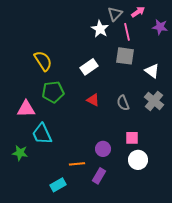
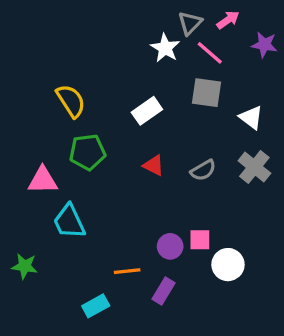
pink line: (127, 32) -> (210, 53), turned -36
gray semicircle: (123, 103) -> (203, 170), turned -98
pink square: (132, 138) -> (200, 240), moved
green star: (20, 153) -> (25, 266), moved

